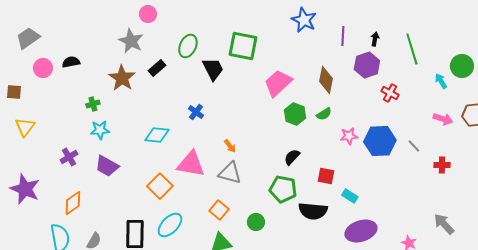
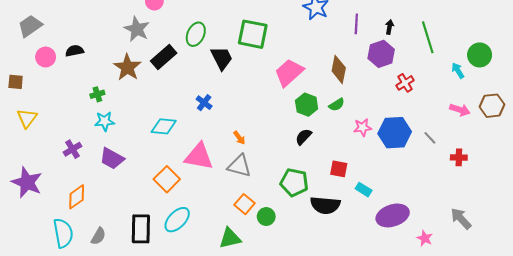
black rectangle: (157, 68) -> (164, 57), size x1.4
red cross: (390, 93) -> (405, 83), turned 30
black semicircle: (292, 157) -> (303, 137), moved
orange square: (219, 210) -> (244, 204), moved
purple ellipse: (361, 231) -> (393, 215), moved

